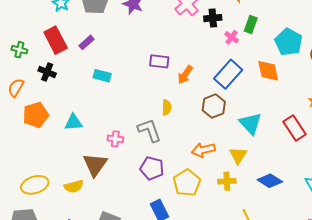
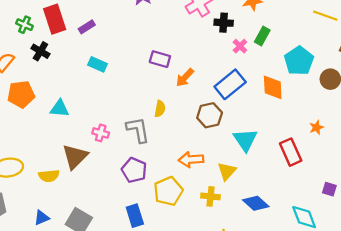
green cross: (19, 50) -> (25, 25), moved

